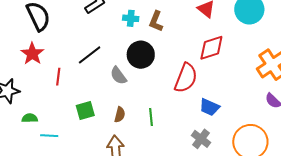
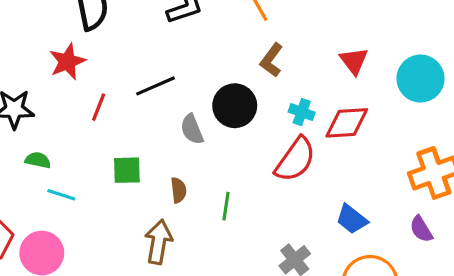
cyan cross: (131, 18) -> (302, 112), moved
blue trapezoid: (209, 107) -> (352, 219), moved
brown semicircle: (120, 115) -> (179, 190), turned -35

